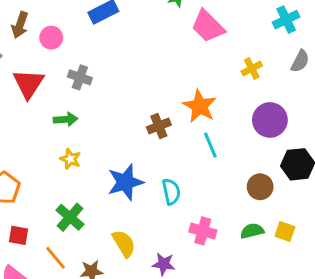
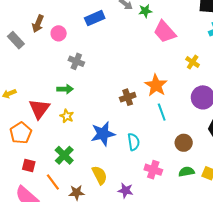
yellow cross: (252, 69) -> (193, 62), turned -32
red triangle: (28, 84) -> (39, 109), moved
brown circle: (260, 187) -> (184, 143), moved

